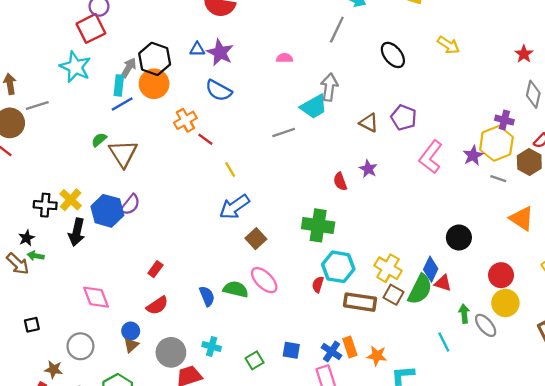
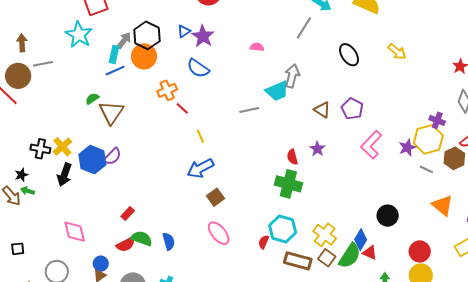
blue triangle: (197, 49) -> (184, 31), turned -40
green cross: (318, 225) -> (288, 184), moved
green semicircle: (236, 289) -> (142, 238), moved

